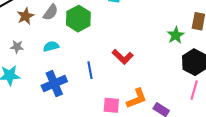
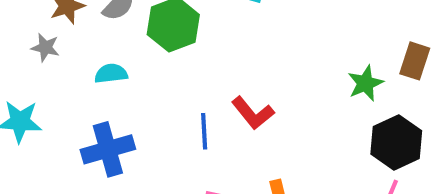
gray star: (17, 47) -> (45, 47), moved
blue line: (90, 70) -> (204, 131), moved

